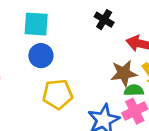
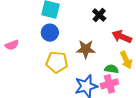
brown star: (124, 73) -> (86, 49), moved

